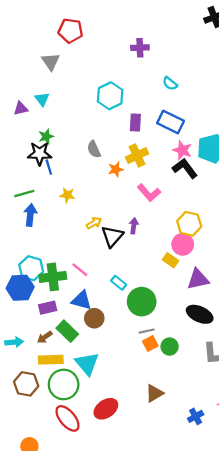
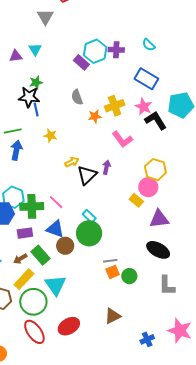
purple cross: (140, 48) -> (116, 50), moved
purple rectangle: (135, 123) -> (81, 62), moved, turned -56
pink star: (182, 150) -> (144, 107), moved
green circle: (142, 302) -> (89, 233), moved
yellow rectangle: (51, 360) -> (24, 279), turned -50

